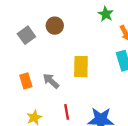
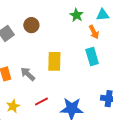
red line: (67, 112) -> (41, 101), turned 72

